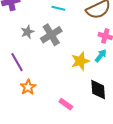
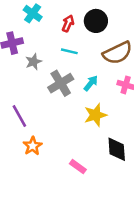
gray star: (27, 32) -> (34, 62), moved
cyan arrow: (101, 56) -> (91, 83), moved

